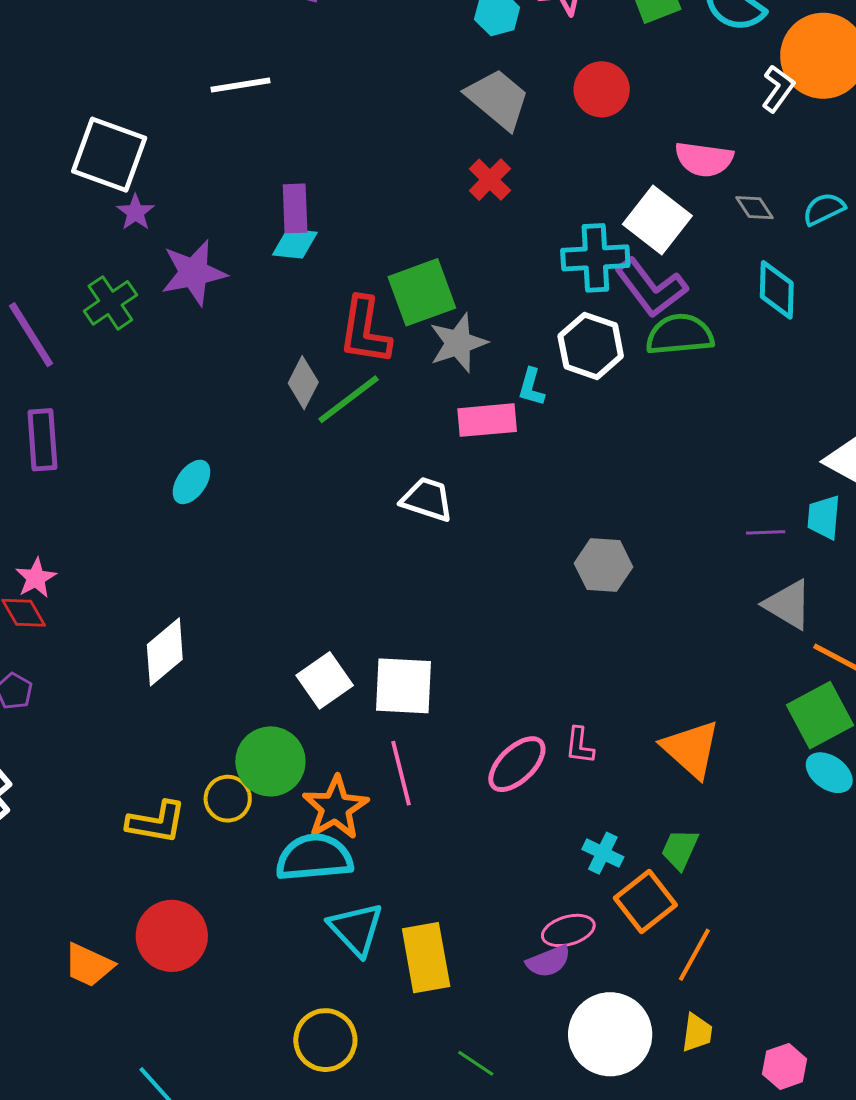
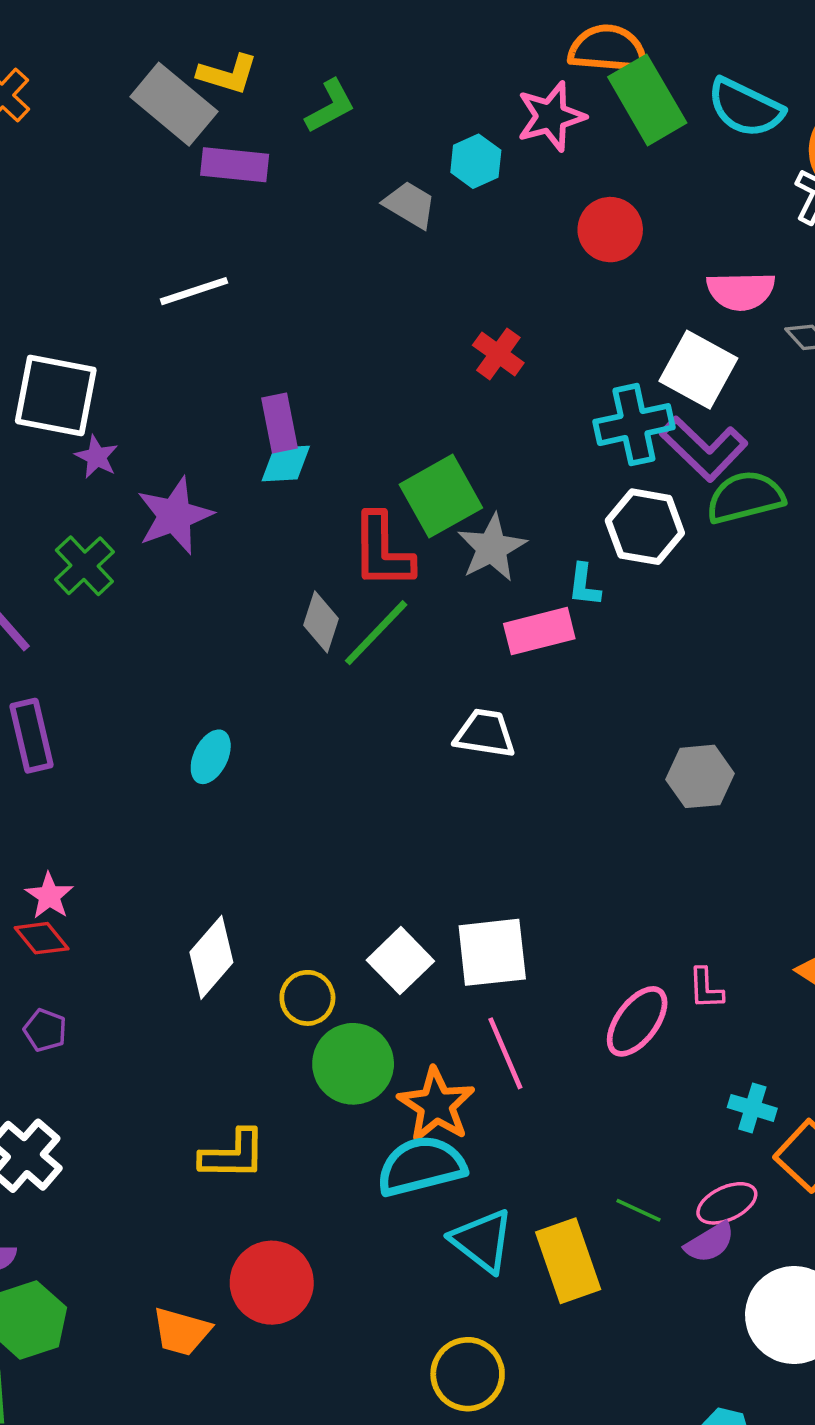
gray trapezoid: (498, 99) -> (410, 205), moved, size x0.7
yellow circle: (228, 799) -> (307, 998), moved
green line: (476, 1063) -> (639, 1210), moved

